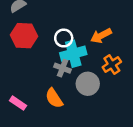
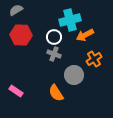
cyan cross: (73, 54) -> (70, 20), moved
gray cross: (62, 68) -> (54, 54), moved
orange semicircle: (54, 98) -> (56, 93), moved

